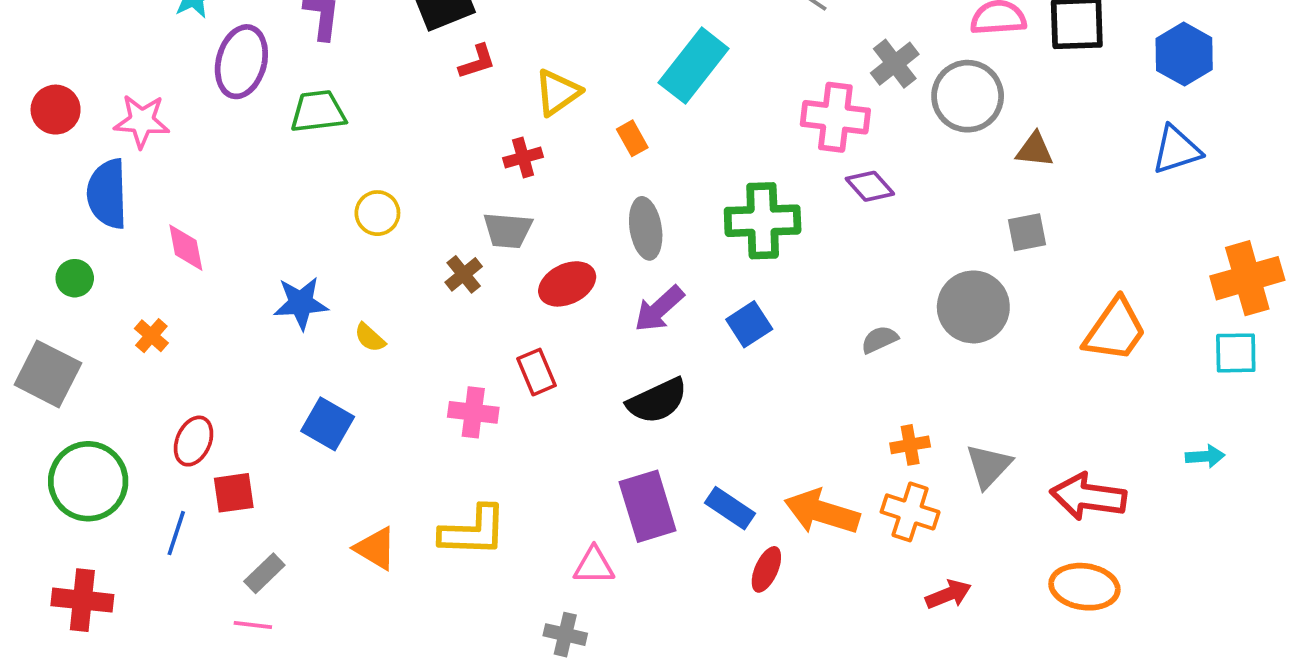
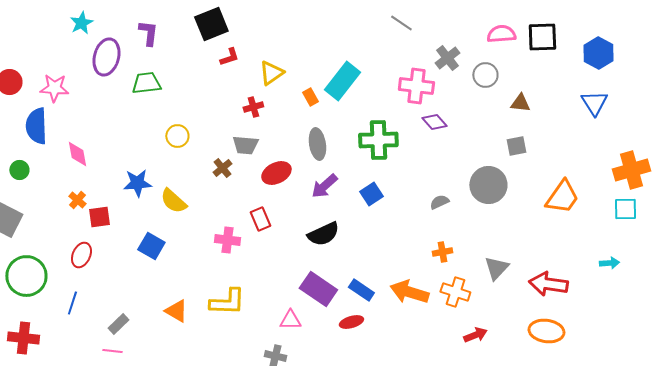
cyan rectangle: (694, 66) -> (342, 81), moved
gray circle: (968, 96) -> (485, 75), size x0.7
blue triangle: (1176, 150) -> (594, 103), turned -44
orange cross: (151, 336) -> (77, 200), moved
yellow semicircle: (370, 338) -> (173, 201), size x1.6
orange cross: (910, 445) -> (442, 252), moved
red square: (234, 493) -> (99, 217), moved
purple rectangle: (648, 506) -> (318, 289), turned -39
red ellipse: (766, 569) -> (351, 322), moved, turned 50

